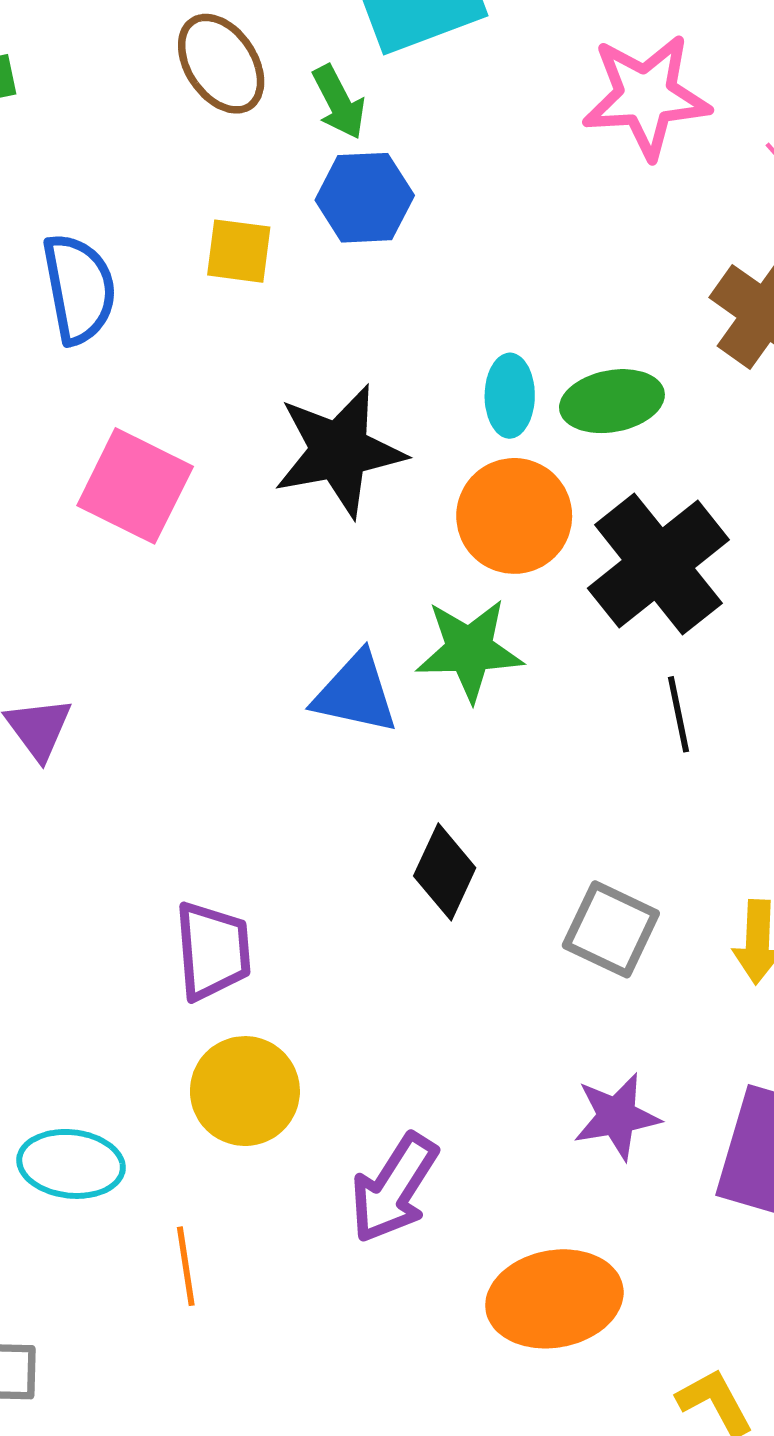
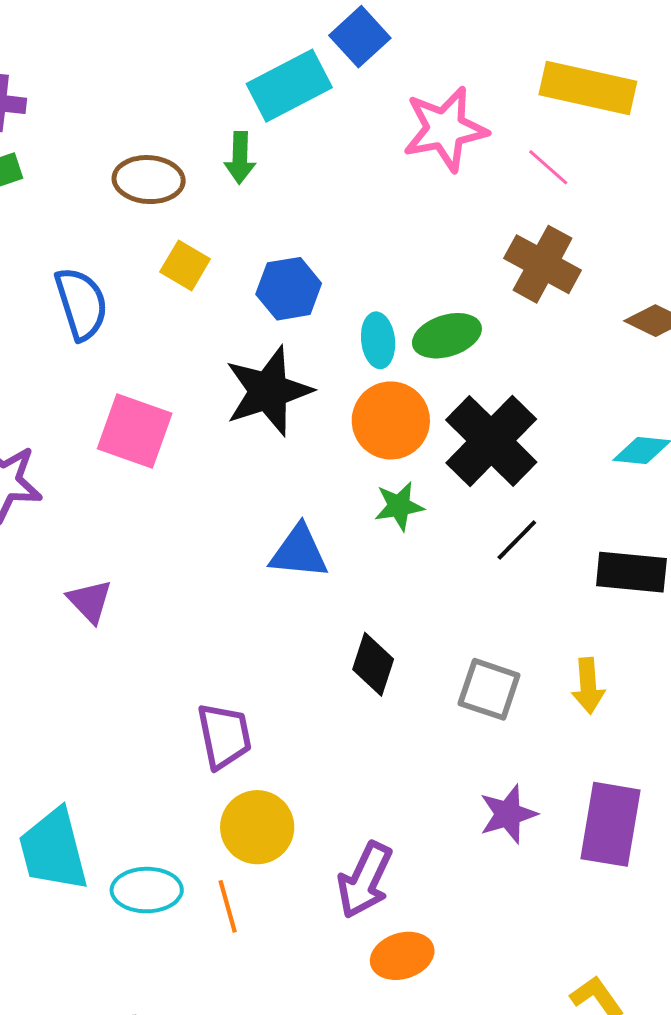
brown ellipse: (221, 64) -> (149, 180), moved, turned -46
green arrow: (339, 102) -> (240, 158), turned 36
blue hexagon: (365, 198) -> (289, 289), moved
yellow square: (239, 251) -> (185, 265), turned 30
green star: (469, 650) -> (399, 506), moved, size x0.7
black line: (679, 714) -> (517, 540), turned 63
orange line: (186, 1266) -> (228, 906), moved
orange ellipse: (554, 1299) -> (402, 956), moved, size x0.7

